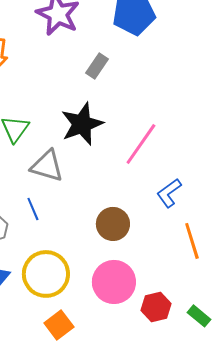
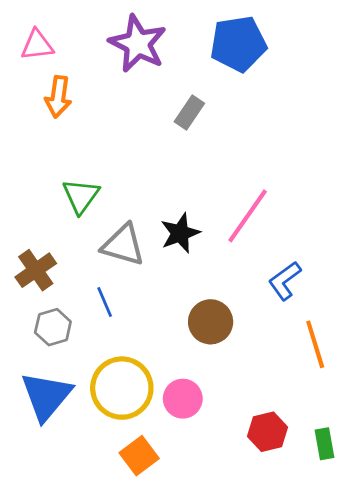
black star: (82, 124) -> (180, 233), moved, size x0.7
pink circle: (114, 282) -> (183, 399), moved, size x0.7
green rectangle: (199, 316) -> (324, 444), turned 40

